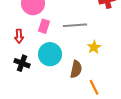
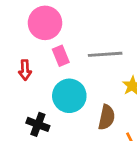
pink rectangle: (44, 26) -> (61, 56), turned -40
black cross: (22, 63) -> (38, 124), moved

